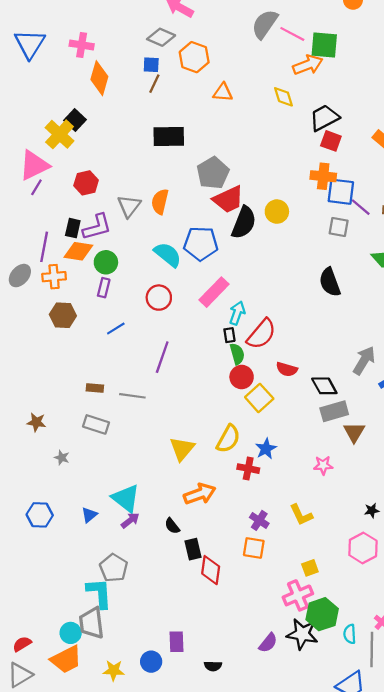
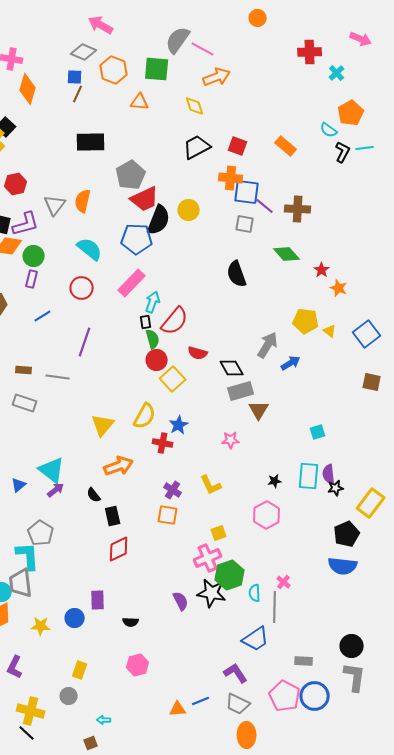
green square: (324, 45) -> (157, 69), moved
black trapezoid: (324, 118) -> (197, 147), moved
blue pentagon: (201, 244) -> (137, 239), moved
red diamond: (211, 570) -> (119, 549), moved, turned 56
purple semicircle: (268, 643) -> (181, 601), turned -66

